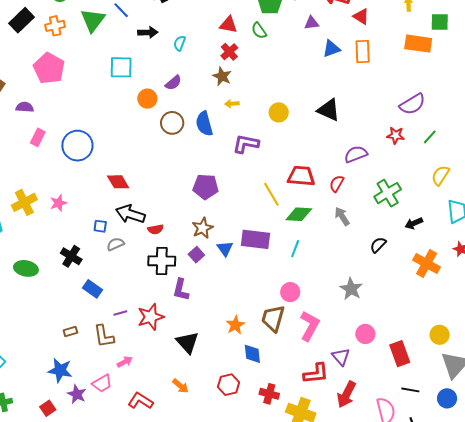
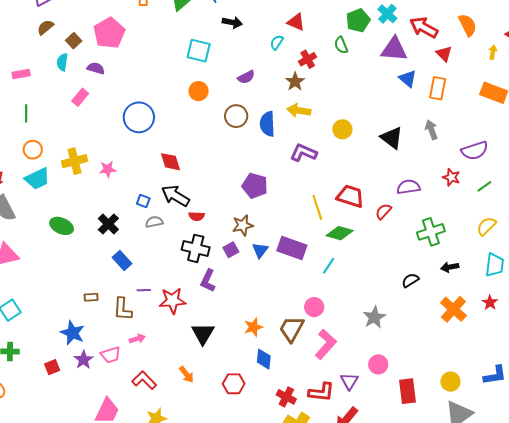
purple triangle: (312, 23) -> (394, 49), size x1.8
red triangle: (228, 25) -> (296, 22), moved
cyan semicircle: (180, 43) -> (277, 42), moved
blue triangle: (331, 49) -> (408, 79), turned 48
pink pentagon: (49, 68) -> (109, 33), moved
orange circle: (147, 99) -> (199, 91), moved
yellow arrow: (232, 104) -> (299, 110), size x1.6
pink rectangle: (38, 137) -> (80, 97), moved
gray arrow: (342, 216) -> (431, 130), moved
red cross: (269, 394) -> (286, 397), moved

